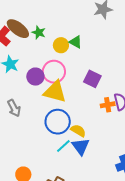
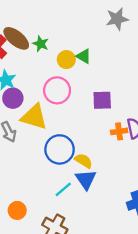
purple circle: (35, 77) -> (13, 98), moved
purple square: (92, 79) -> (102, 100), turned -30
yellow triangle: (55, 92) -> (34, 117), moved
cyan line: (63, 146) -> (63, 189), moved

